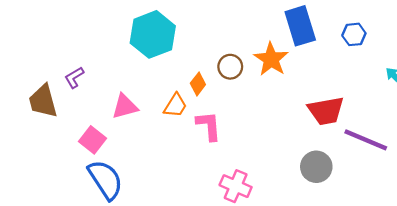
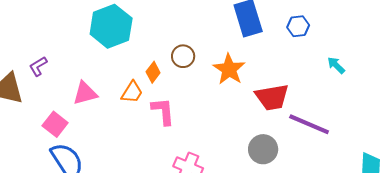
orange star: (271, 59) -> (229, 69), moved

